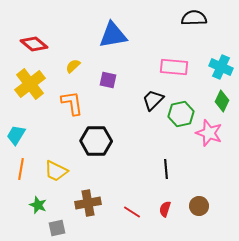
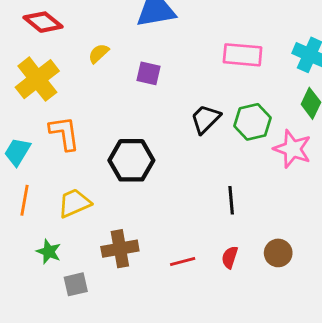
black trapezoid: (153, 100) -> (205, 119), moved
orange L-shape: (72, 103) -> (64, 133), moved
yellow trapezoid: (56, 171) -> (74, 203), turned 130
red line: (132, 212) -> (183, 262), turned -48

